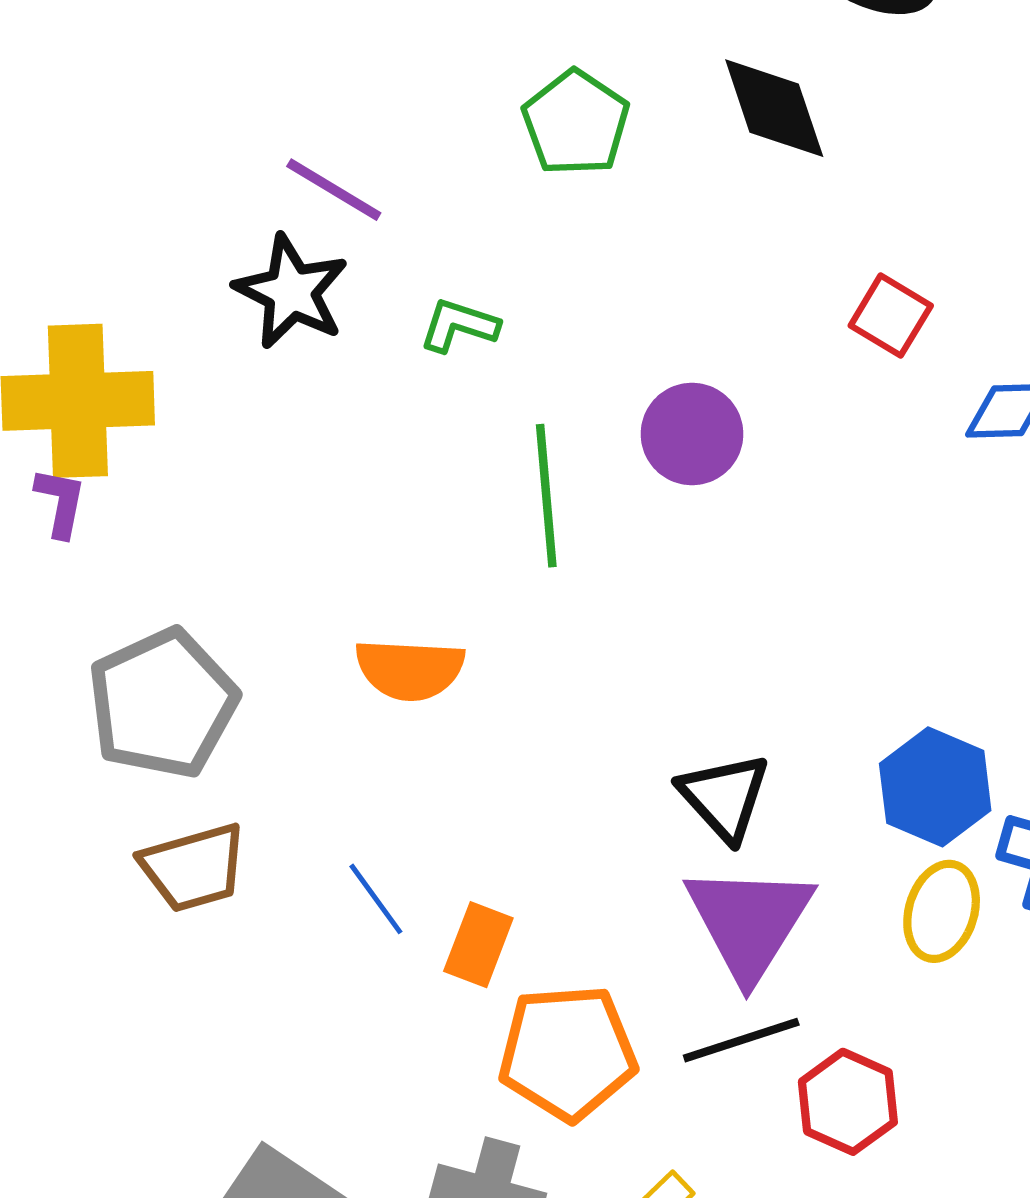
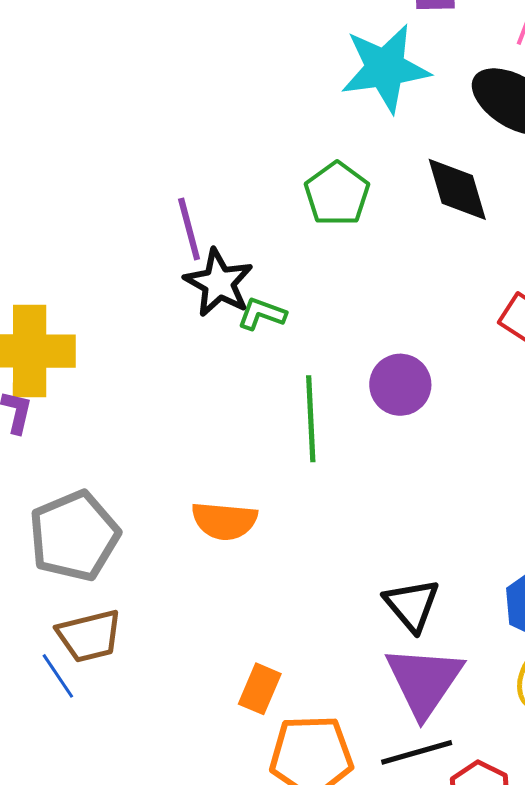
purple line: (334, 190) -> (189, 229), turned 42
black star: (291, 292) -> (219, 283), moved
blue line: (376, 899) -> (58, 676), moved

